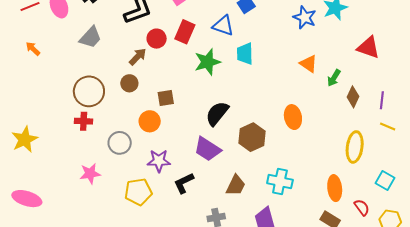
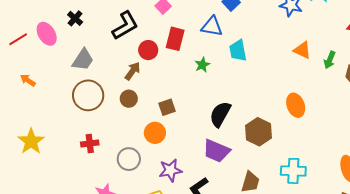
green star: (207, 62) -> (202, 65), size x0.6
brown circle: (89, 91) -> (88, 95), moved
yellow star: (25, 139) -> (31, 141), moved

